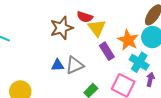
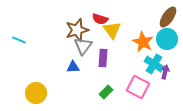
purple rectangle: (107, 51) -> (103, 58), moved, turned 36
gray triangle: (75, 65) -> (83, 46), moved, turned -30
purple arrow: (150, 79) -> (165, 72), moved

